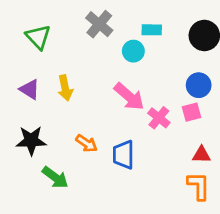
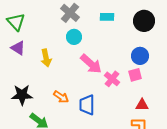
green triangle: (38, 37) -> (16, 22), moved
cyan circle: (133, 51) -> (74, 37), moved
purple triangle: (30, 89) -> (18, 48), moved

